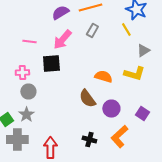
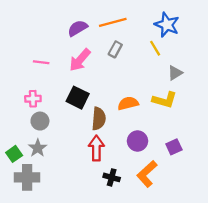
black square: (51, 64) -> (78, 98), moved, turned 30
orange semicircle: (103, 76) -> (128, 103), turned -30
brown semicircle: (87, 98) -> (99, 119), moved, turned -138
purple square: (142, 114) -> (174, 147), turned 32
red arrow: (50, 148) -> (96, 148), moved

